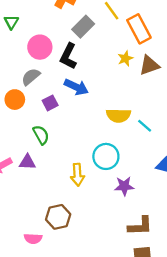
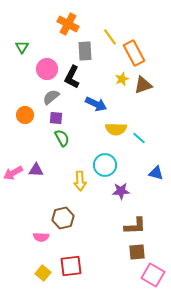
gray rectangle: (83, 27) -> (85, 51), turned -48
gray semicircle: (31, 77) -> (51, 97), moved
blue arrow: (76, 87) -> (96, 104), moved
purple square: (50, 103) -> (56, 118), turned 32
green semicircle: (41, 135) -> (62, 138), moved

